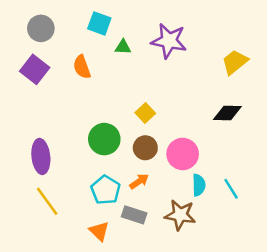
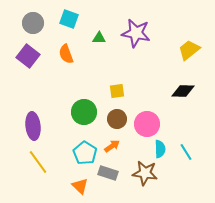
cyan square: (99, 23) -> (69, 19), moved
yellow square: (145, 113) -> (117, 91), turned 35

